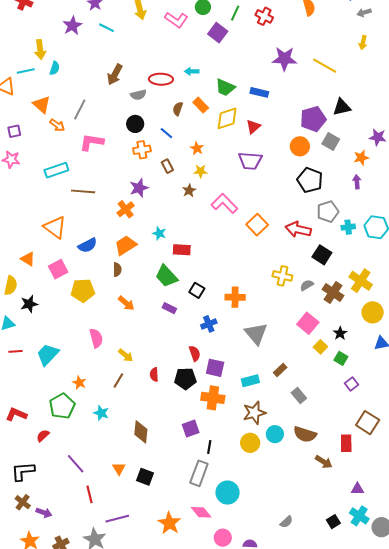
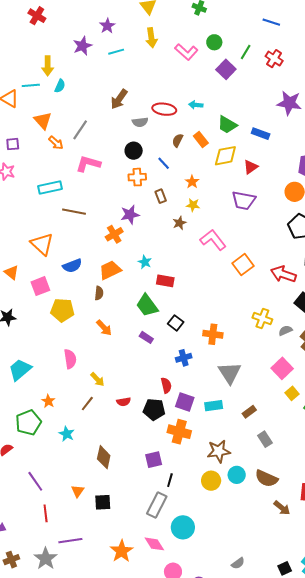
cyan line: (106, 28) -> (116, 52), turned -49
red semicircle: (154, 375) -> (124, 402), turned -104
cyan rectangle: (250, 381) -> (214, 406), moved
black square: (145, 477) -> (103, 502), turned -30

